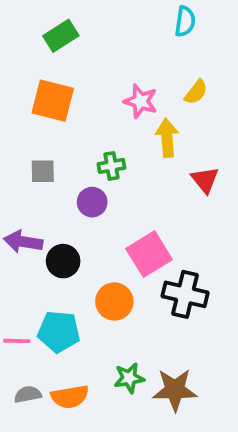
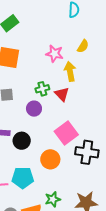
red triangle: (205, 180) -> (62, 94), moved
green star: (129, 378) -> (53, 199), moved

